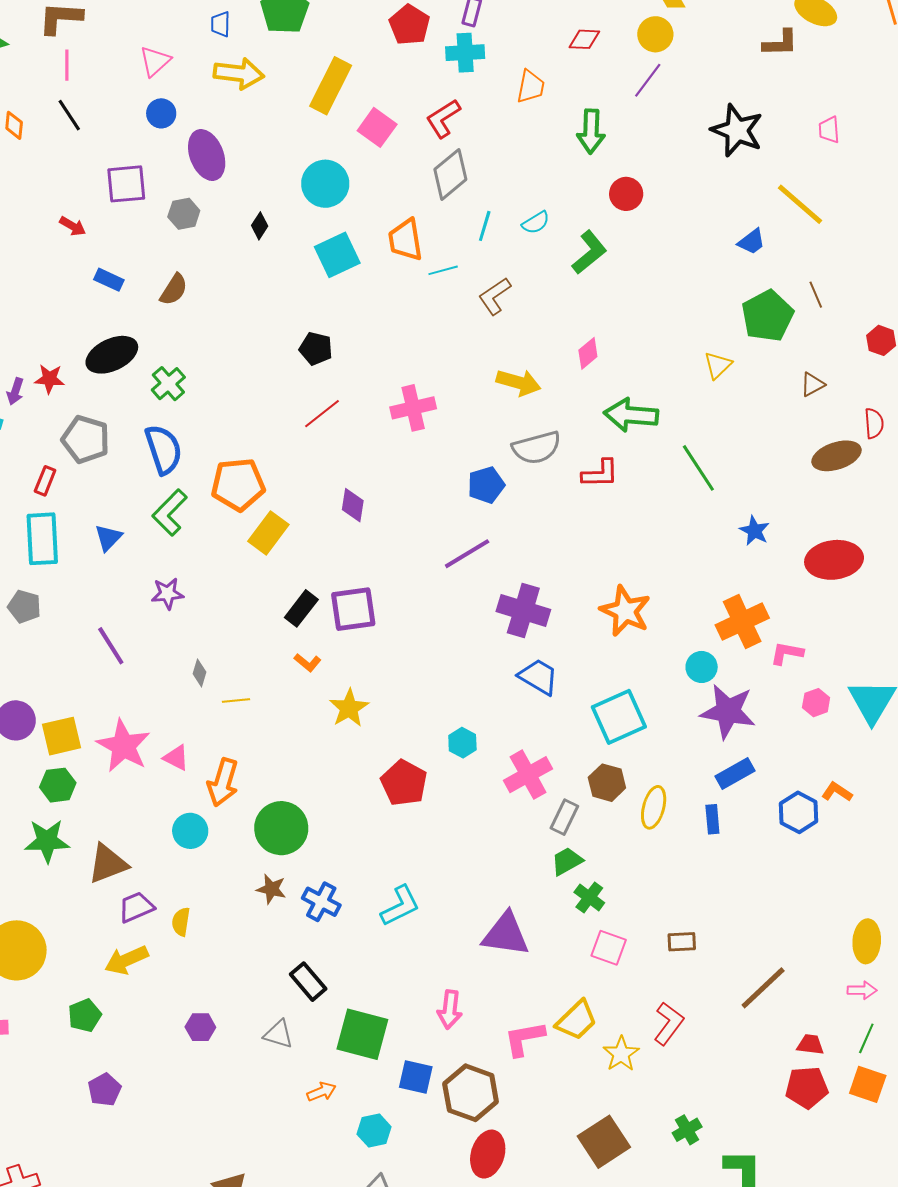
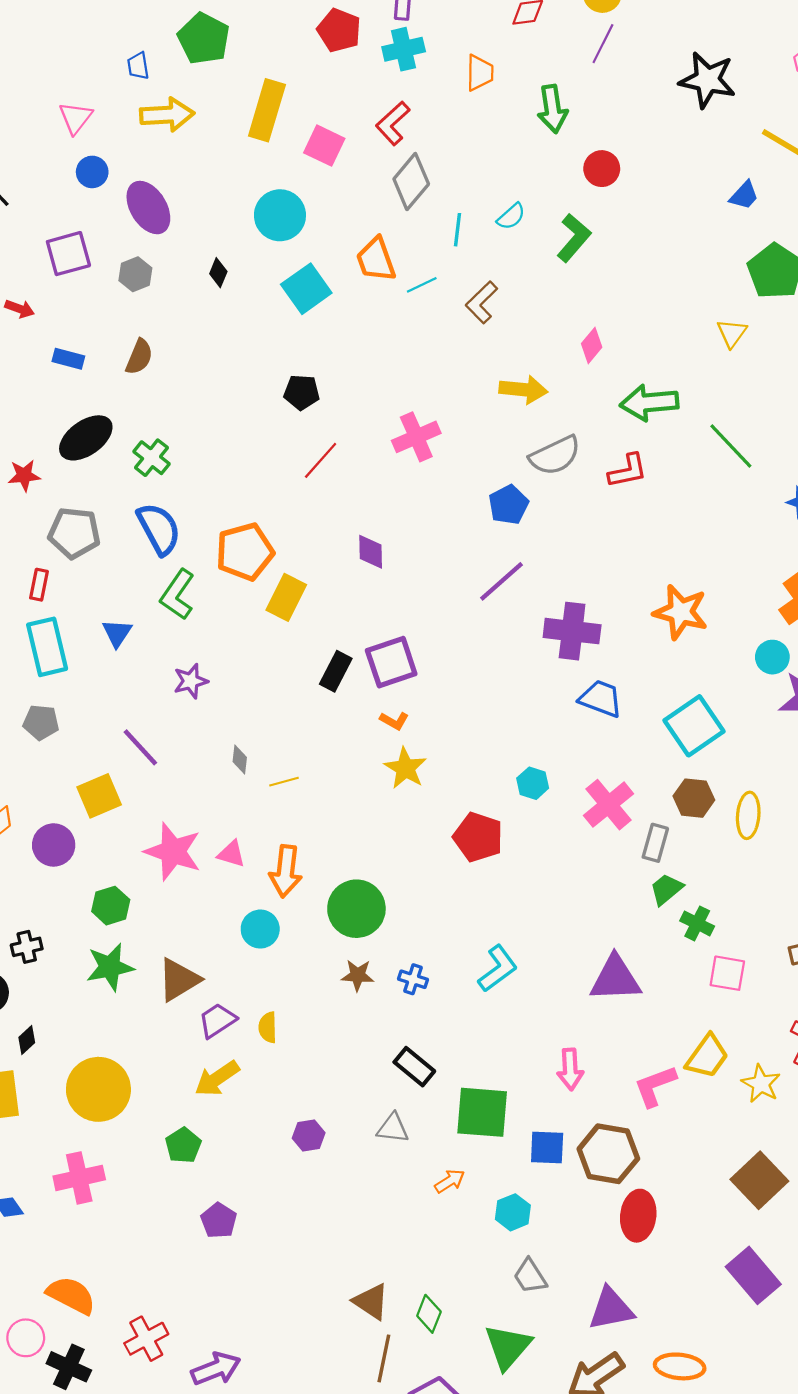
orange L-shape: (308, 662) -> (394, 721), moved
yellow square: (62, 736) -> (99, 796), moved
blue cross: (321, 902) -> (413, 979), size x0.7

